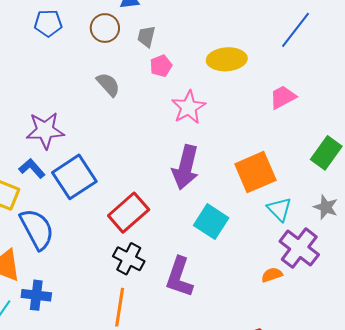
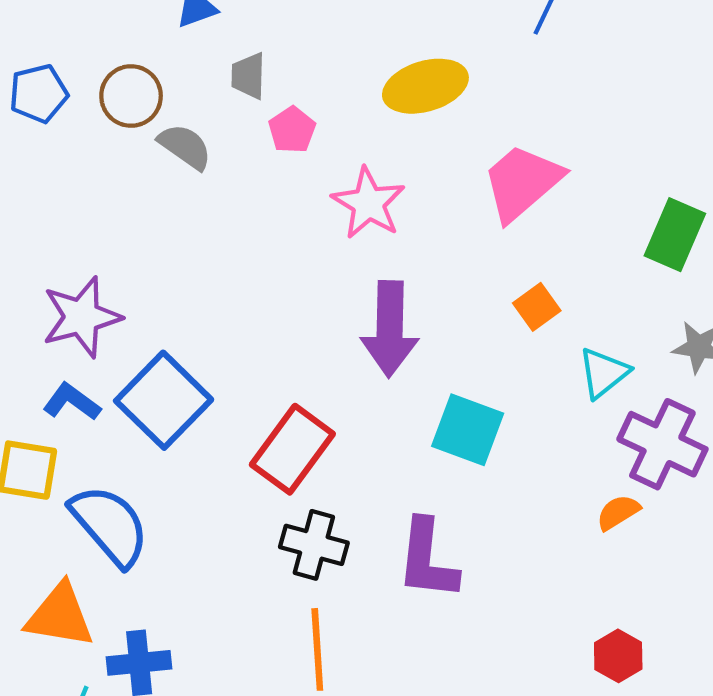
brown circle: (105, 28) -> (131, 96), moved
gray semicircle: (108, 84) -> (185, 147), moved
pink trapezoid: (283, 97) -> (522, 182), moved, size x1.5
orange square: (255, 172) -> (537, 307), size x0.5
cyan triangle: (279, 209) -> (604, 373), turned 48

